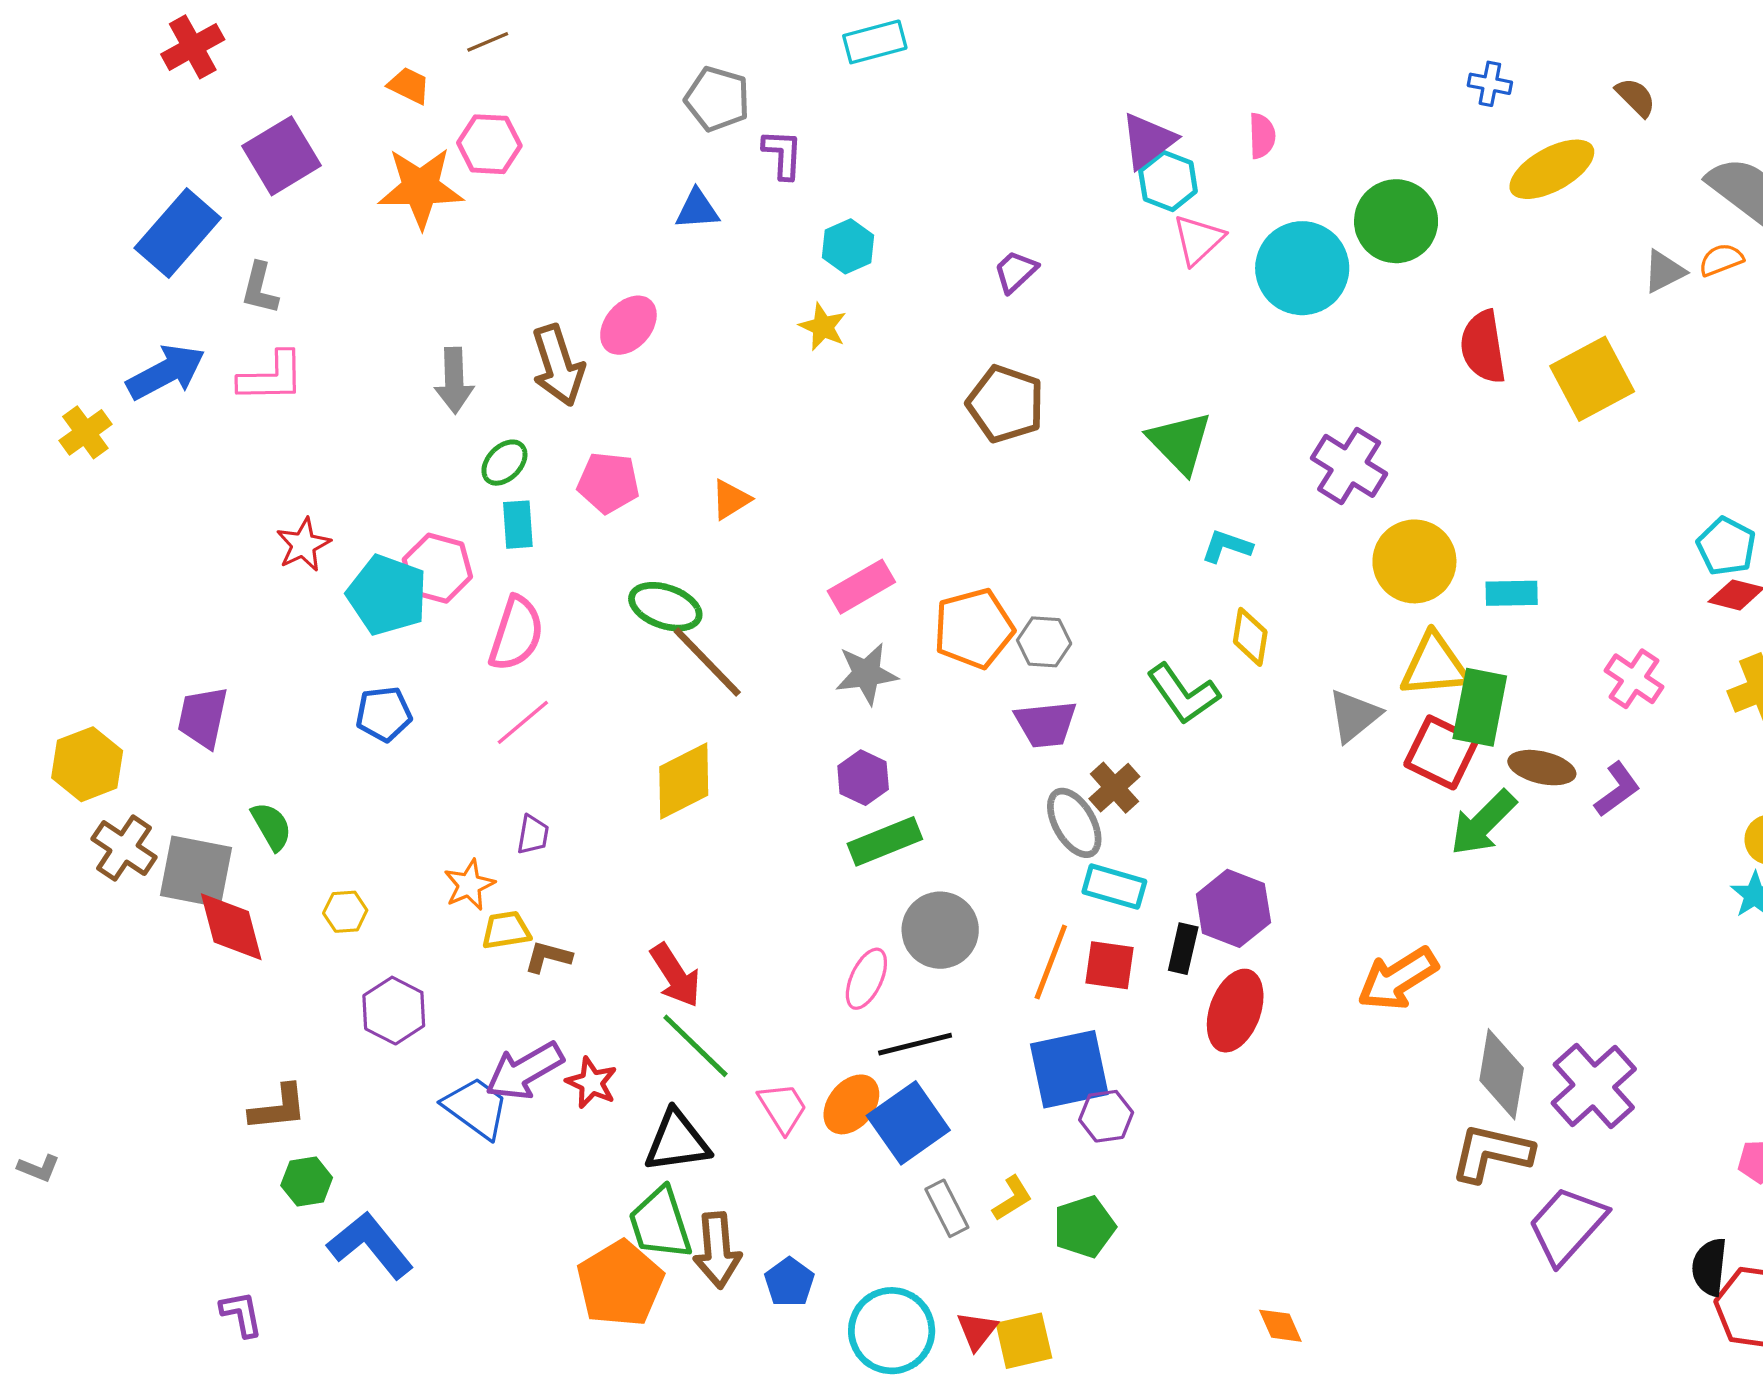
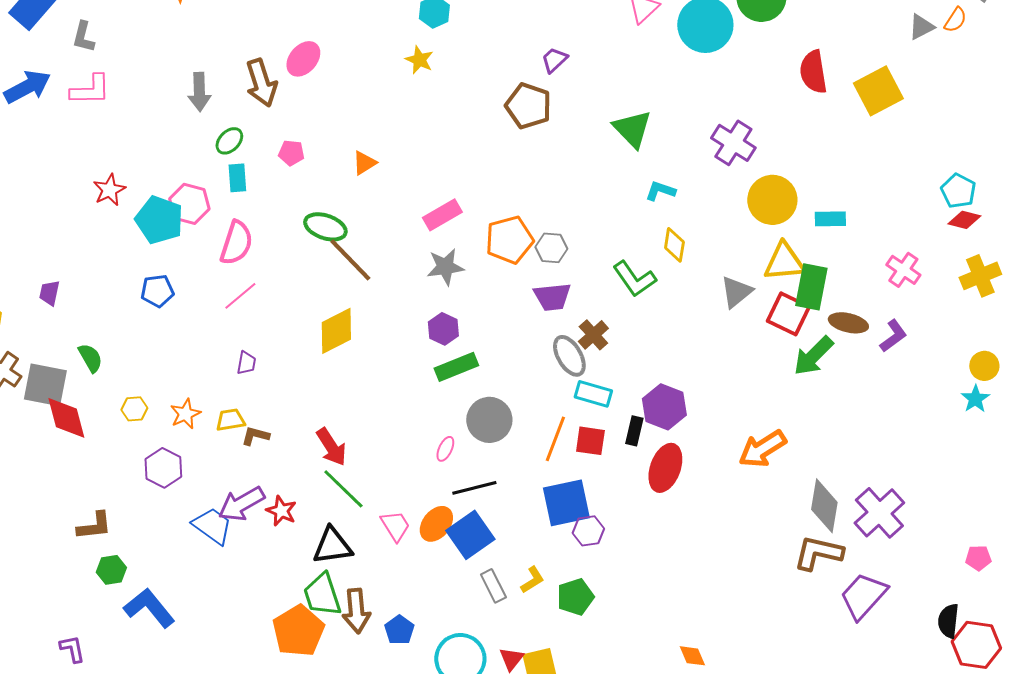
orange semicircle: (1721, 260) -> (955, 20), turned 144
purple trapezoid: (1016, 272) -> (554, 60), moved
pink pentagon: (608, 483) -> (291, 153), size x0.7
purple trapezoid: (203, 717) -> (49, 293), size x0.7
orange star: (469, 885) -> (185, 414), moved
pink ellipse: (866, 979) -> (445, 449), size x0.7

